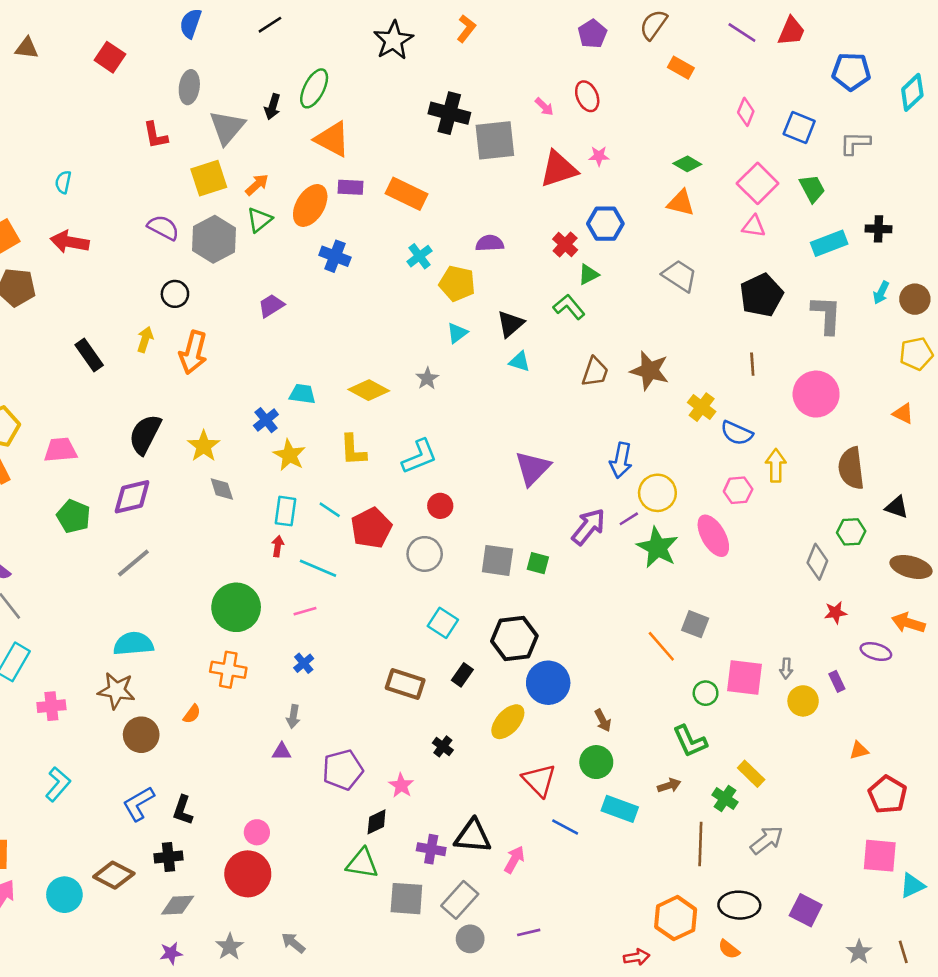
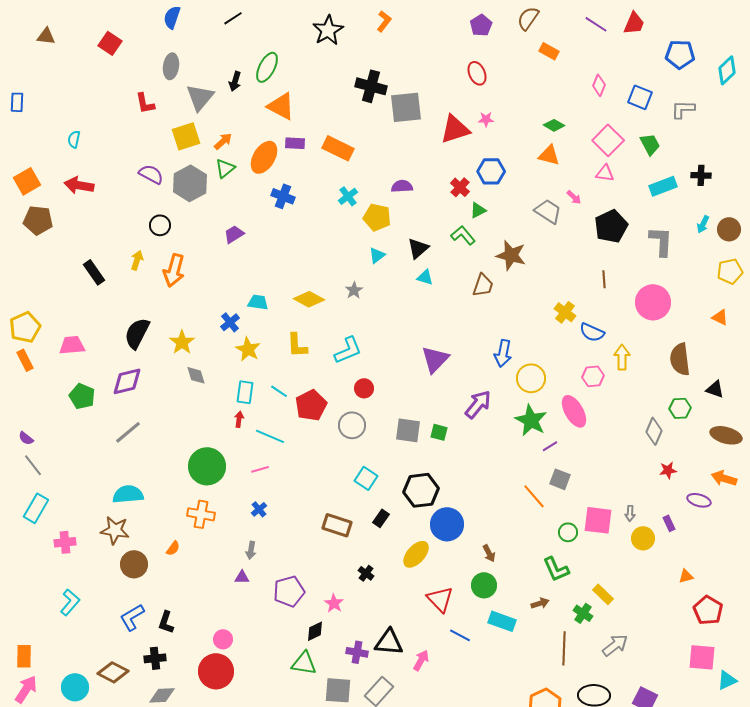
pink arrow: (544, 107) -> (574, 197), moved
brown star: (650, 371) -> (511, 255), moved
purple line: (629, 519) -> (550, 446), moved

